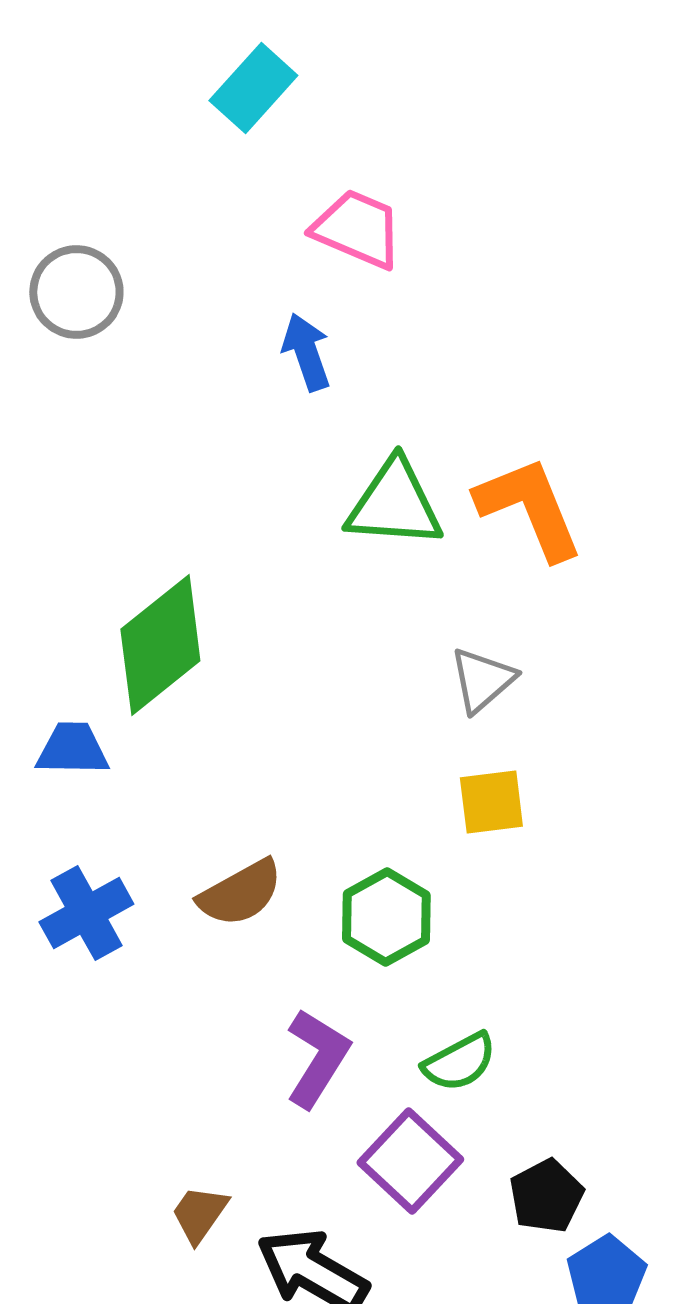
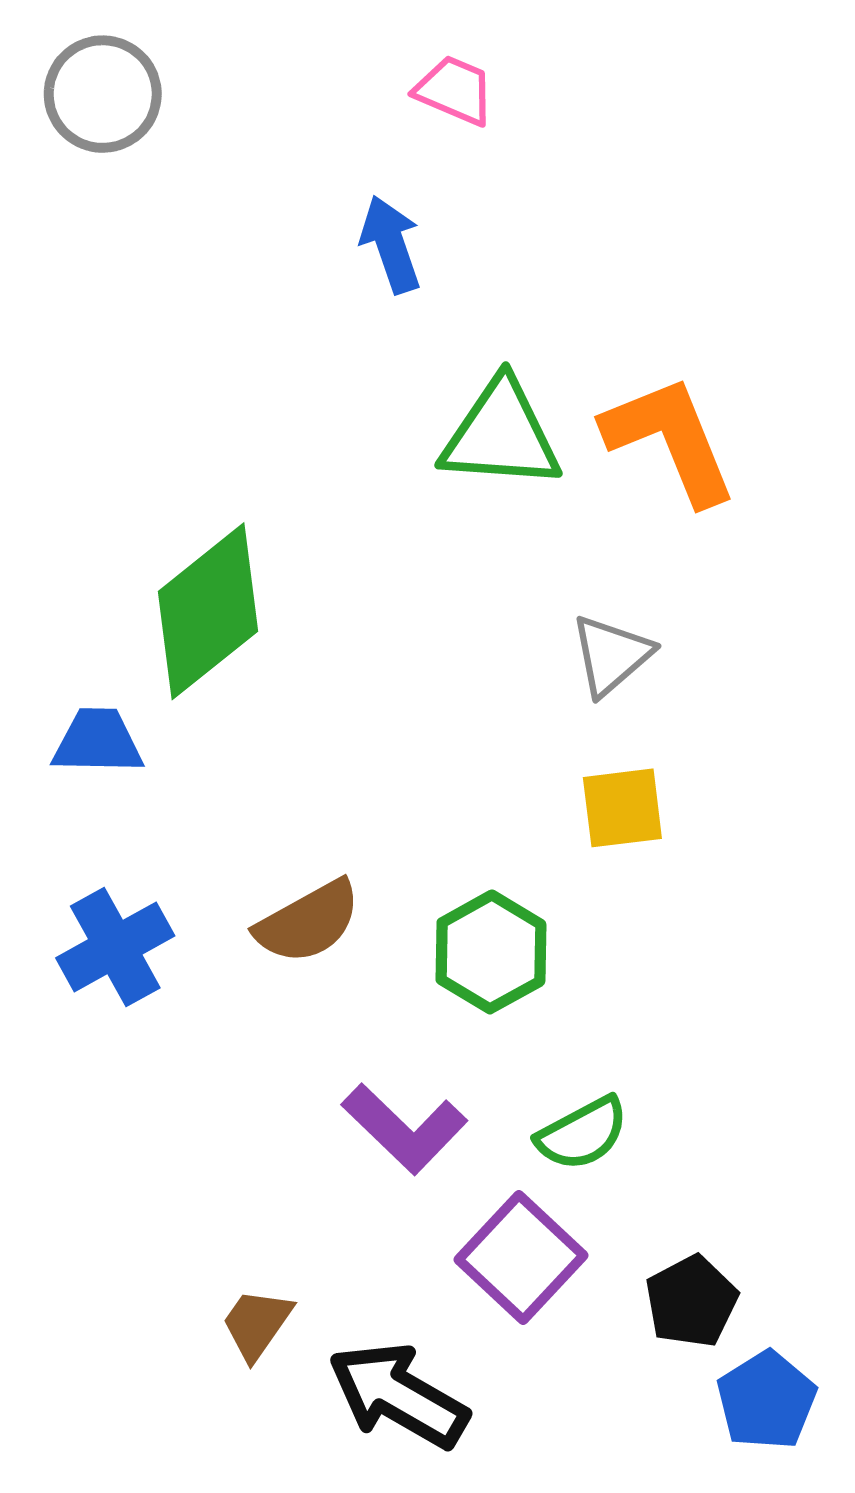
pink trapezoid: (357, 229) -> (455, 90), size x0.7
gray circle: (76, 292) -> (103, 94), moved
purple L-shape: (317, 1058) -> (405, 1129), turned 102

